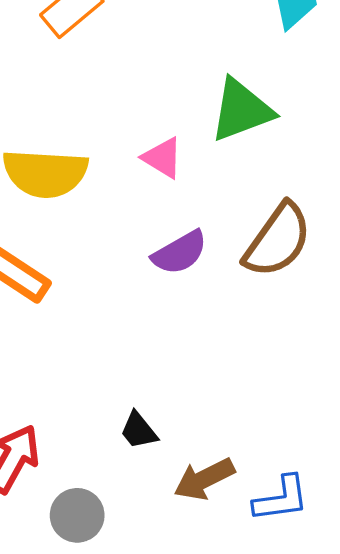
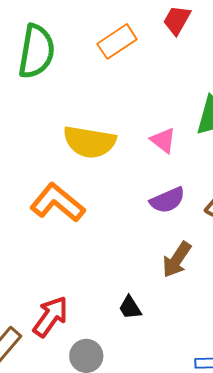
brown arrow: (204, 479) -> (177, 260), moved, turned -36

